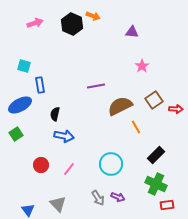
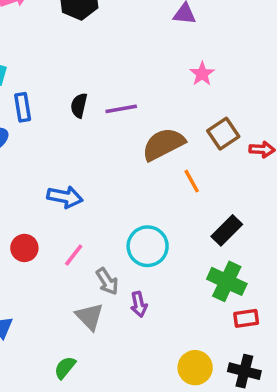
black semicircle: (55, 114) -> (79, 105), moved
purple arrow: (118, 197) -> (139, 304), moved, turned 56
gray arrow: (98, 198) -> (107, 281), moved
gray triangle: (58, 204) -> (90, 317), moved

